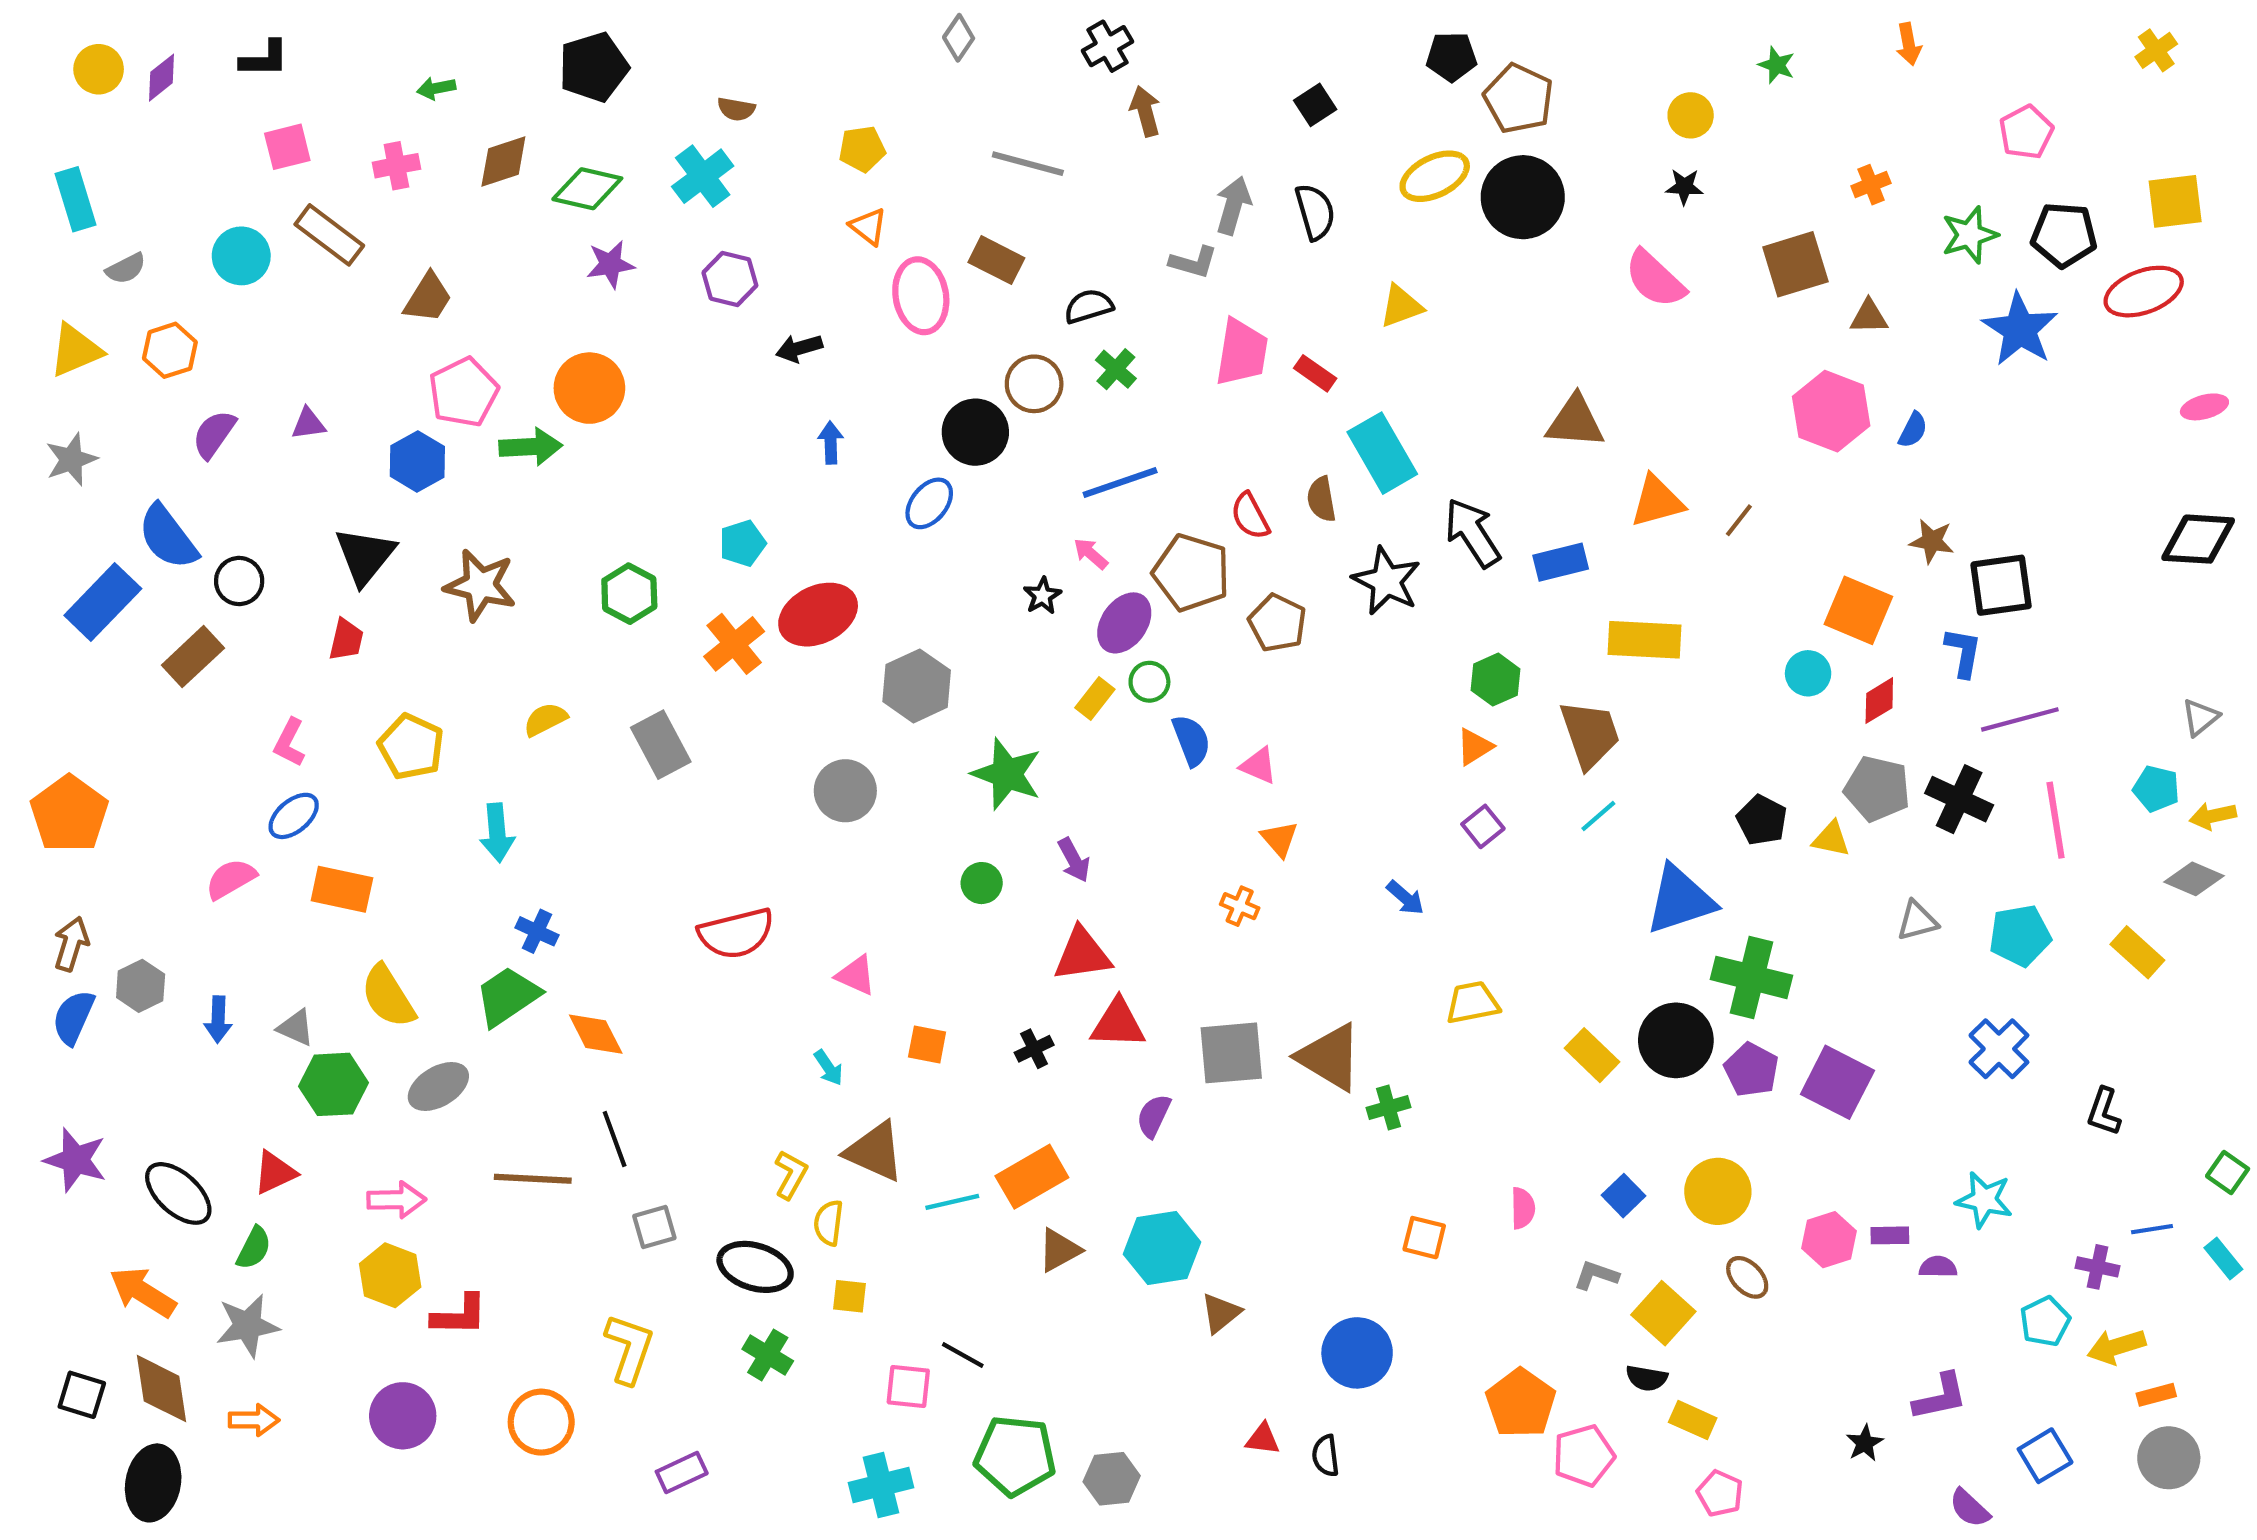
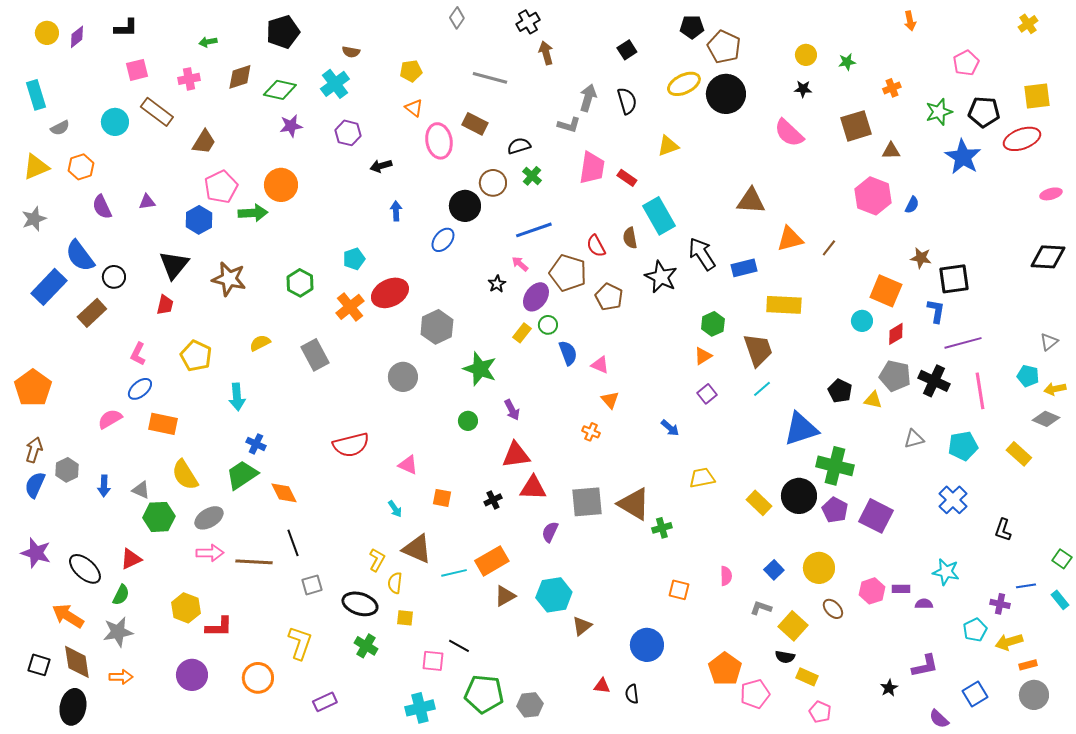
green star: (1777, 65) -> (847, 62), moved, turned -30
purple semicircle: (214, 434) -> (102, 207), turned -60
pink arrow: (396, 1200) -> (210, 553), moved

